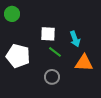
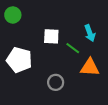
cyan arrow: (75, 39) -> (90, 33), moved
green line: (55, 52) -> (73, 48), moved

